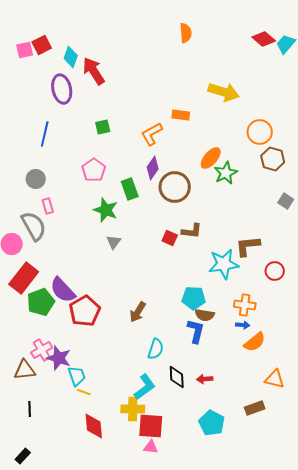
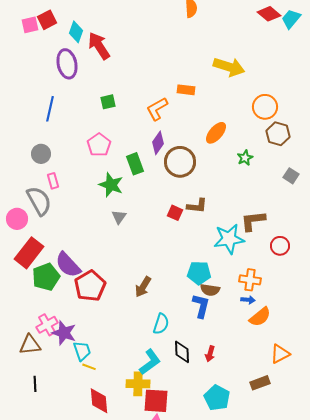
green star: (226, 173) -> (245, 158), moved, size x0.7
red arrow: (205, 379) -> (210, 354), turned -70
orange triangle: (275, 379) -> (280, 354), turned -40

